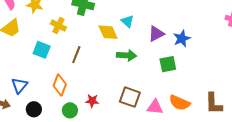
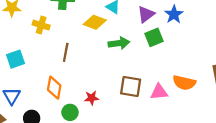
yellow diamond: (108, 32) -> (95, 22), turned -35
cyan square: (42, 50) -> (16, 59), moved, turned -30
green square: (168, 64) -> (154, 37), moved

